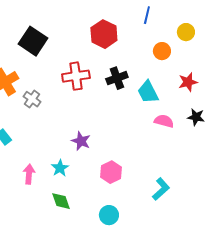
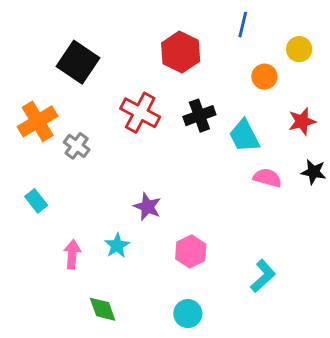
red cross: (76, 76) -> (140, 113), turned 36
green diamond: (61, 201) -> (103, 309), moved

